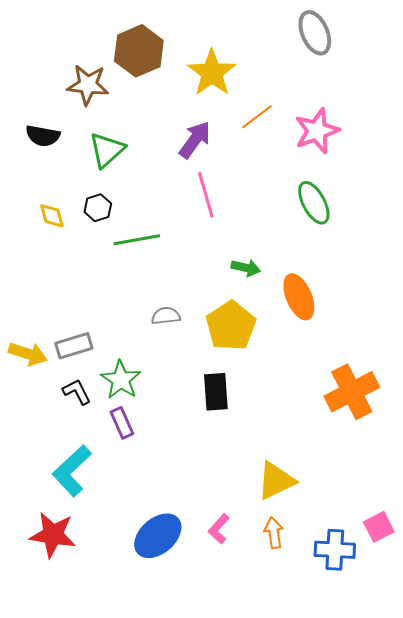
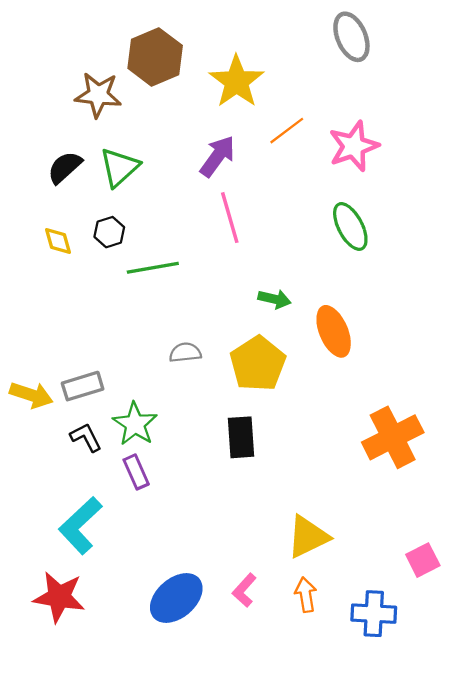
black semicircle: (43, 136) -> (65, 167), moved, turned 128
pink square: (379, 527) -> (423, 560), moved

